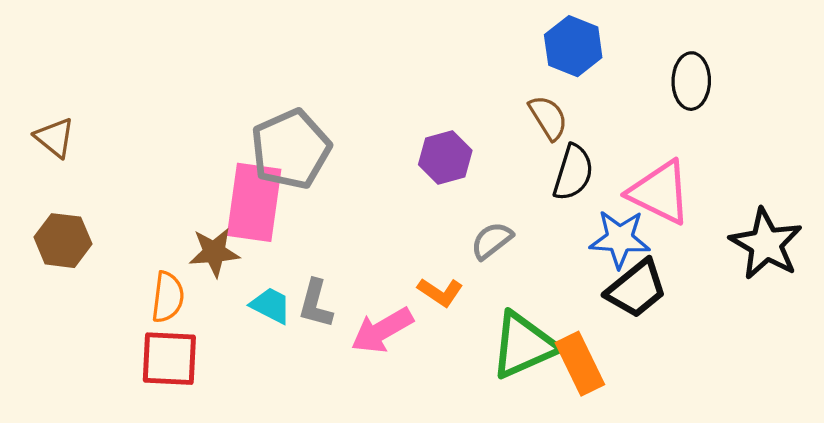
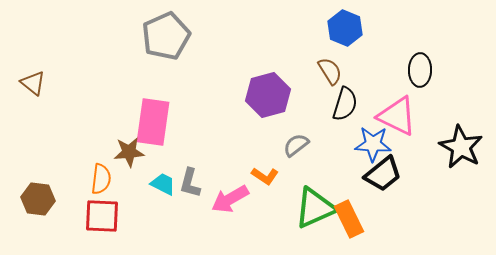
black ellipse: (691, 81) -> (420, 70), moved
gray pentagon: (291, 149) -> (166, 36), moved
purple hexagon: (445, 157) -> (268, 95), size x1.4
brown hexagon: (63, 241) -> (38, 199), moved

